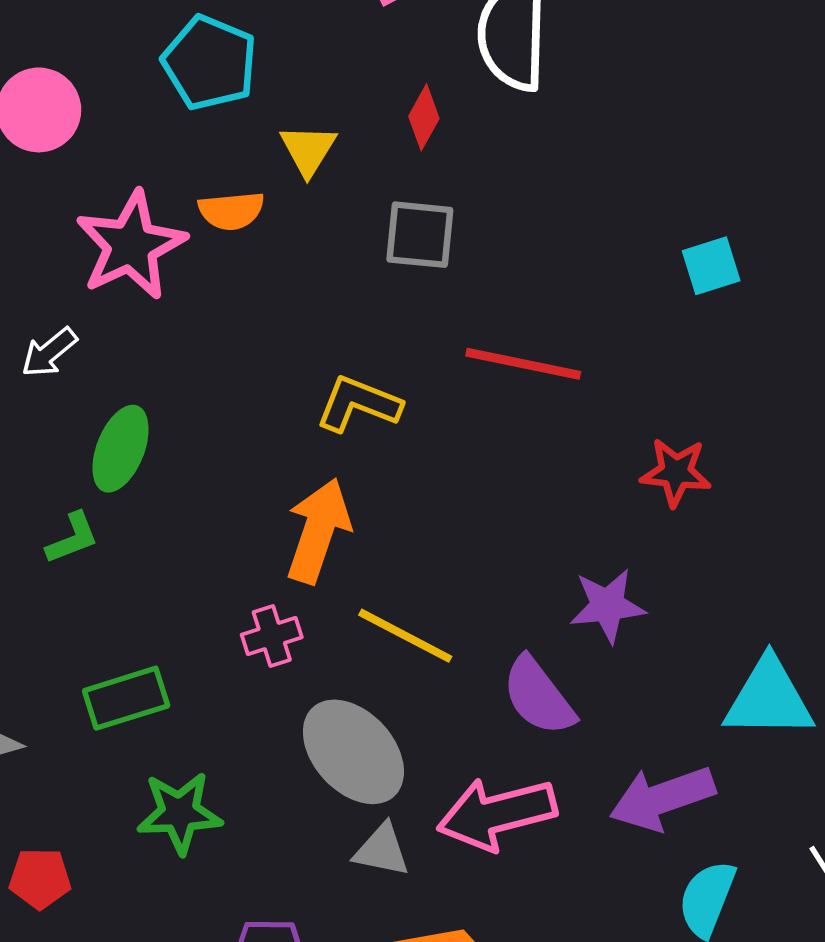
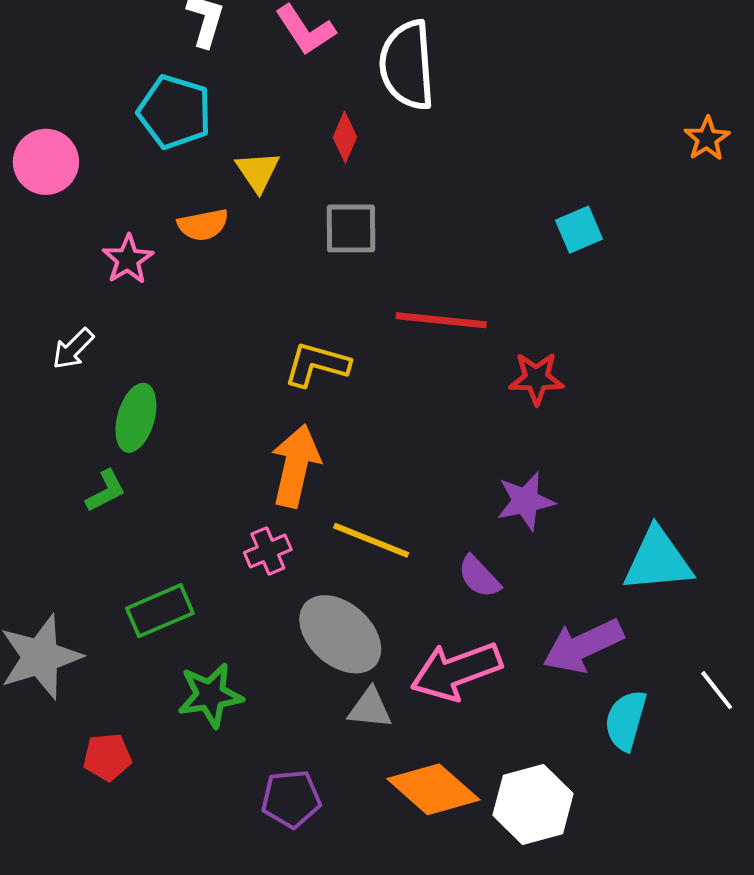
pink star: (131, 245) -> (128, 259), size x0.6
red star: (676, 472) -> (536, 378), moved
purple semicircle: (538, 696) -> (479, 577), size x0.7

